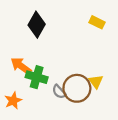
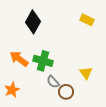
green cross: (37, 77) -> (43, 61), moved
brown circle: (77, 88) -> (66, 92), moved, size x0.6

